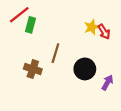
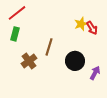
green rectangle: (31, 25) -> (15, 34), moved
brown cross: (33, 69) -> (29, 61), turned 35

